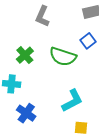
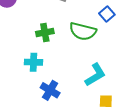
green cross: (25, 55) -> (45, 32), turned 36

